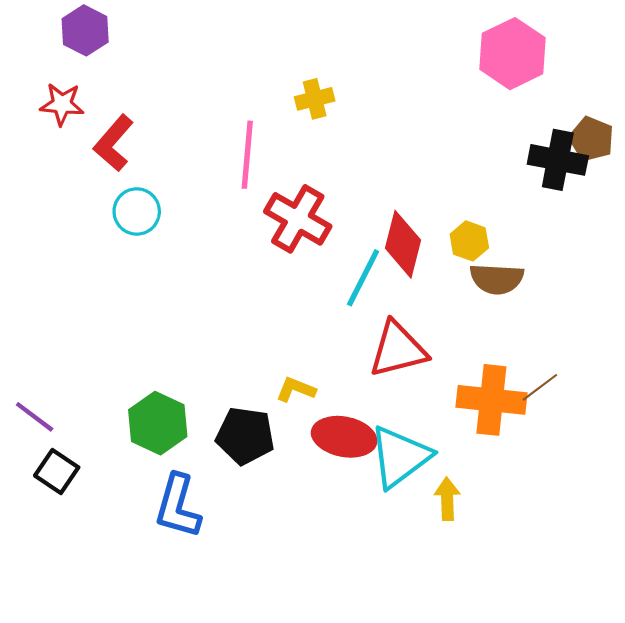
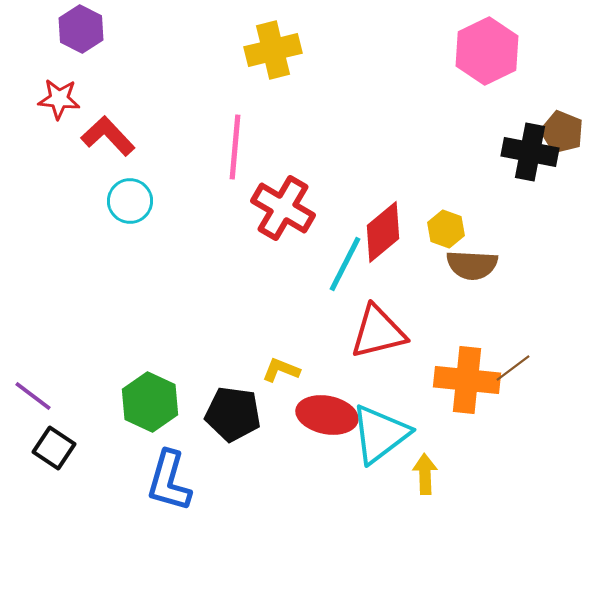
yellow cross: (315, 99) -> (273, 50), moved, size x1.5
red L-shape: (114, 143) -> (108, 136), turned 96
red diamond: (403, 244) -> (383, 232), turned 36

